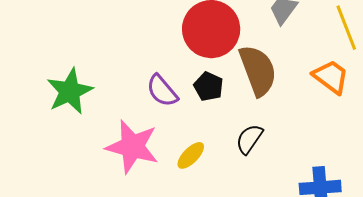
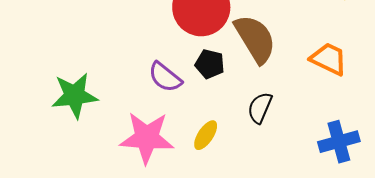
orange trapezoid: (331, 77) -> (329, 59), moved
green star: (70, 91) -> (75, 96), turned 30

